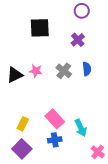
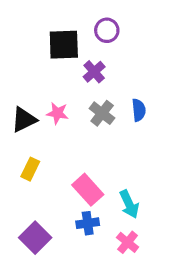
purple circle: (82, 11) -> (107, 30), moved
purple cross: (78, 40) -> (94, 72), moved
yellow rectangle: (23, 124) -> (30, 169), moved
pink cross: (98, 152) -> (128, 242), moved

